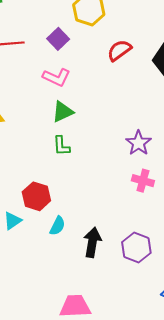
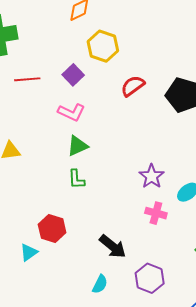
cyan semicircle: (57, 226) -> (100, 284), moved
black arrow: (92, 242) -> (113, 246), moved, turned 120

